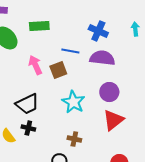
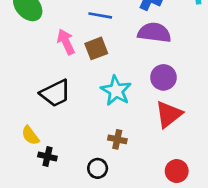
blue line: (70, 51) -> (100, 15), moved
black cross: (28, 128) -> (47, 157), moved

